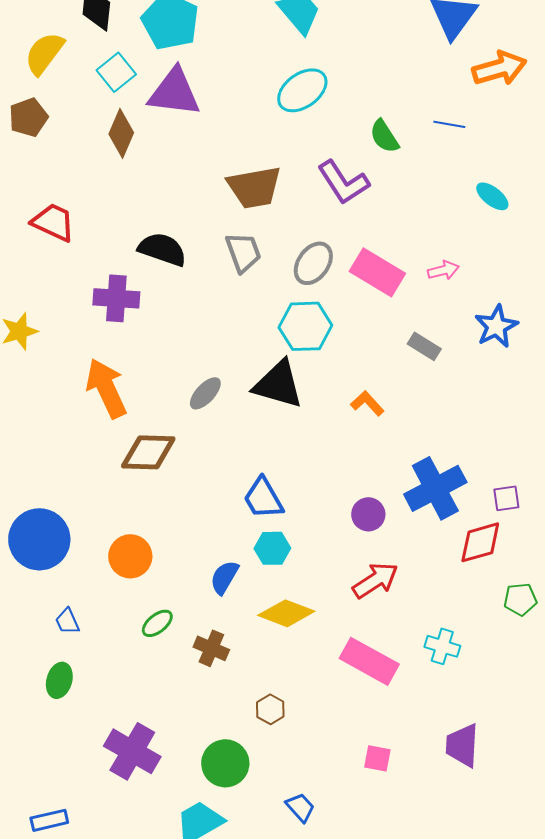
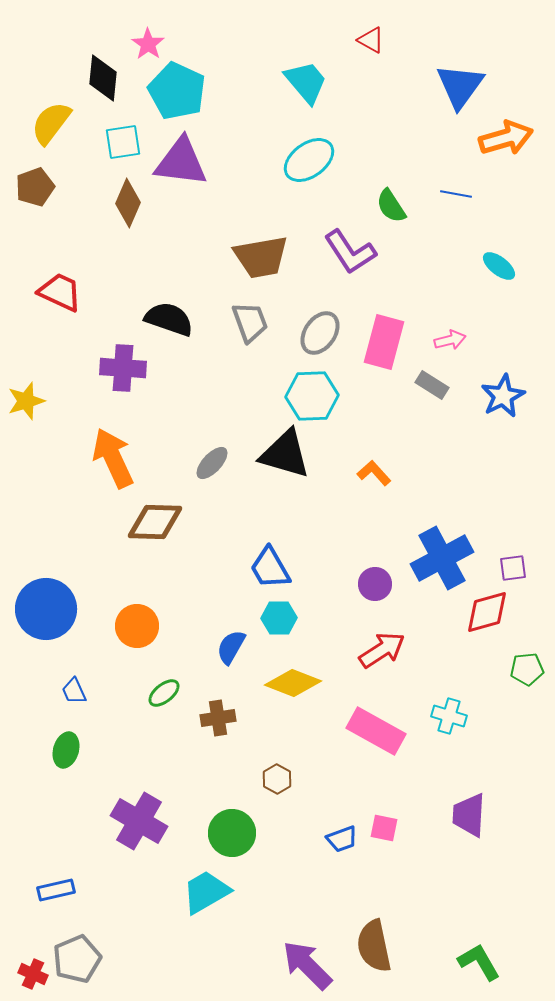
cyan square: (116, 72) -> (123, 142), turned 30
pink rectangle: (377, 272) -> (384, 342), turned 74
gray rectangle: (424, 346) -> (432, 385), moved
brown cross: (211, 648) -> (218, 718), turned -32
blue trapezoid: (300, 807) -> (342, 839), moved, turned 112

